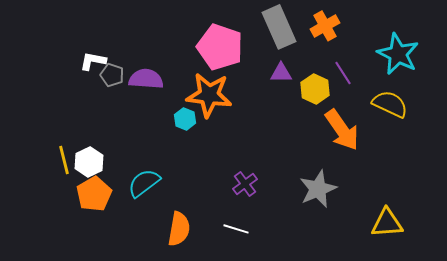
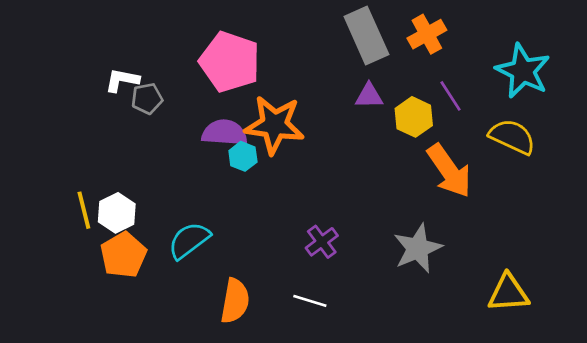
pink pentagon: (220, 47) -> (230, 62), moved
gray pentagon: (112, 75) -> (147, 99), turned -30
purple semicircle: (146, 79) -> (225, 133), moved

